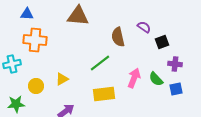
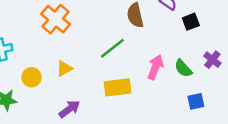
orange cross: (35, 40) -> (56, 19), moved, turned 35
purple cross: (175, 64) -> (212, 60), moved, turned 32
blue square: (176, 89) -> (196, 101), moved

